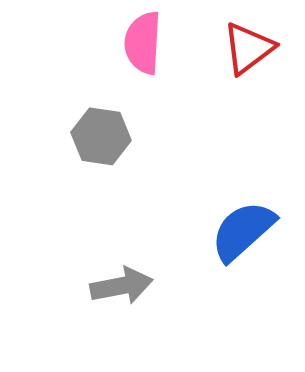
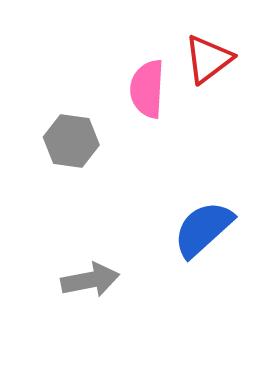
pink semicircle: (143, 43) -> (147, 89), moved

